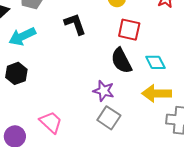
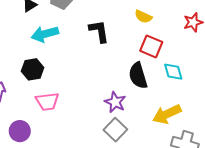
cyan diamond: (155, 62) -> (173, 72), moved
yellow arrow: (157, 93) -> (167, 114), turned -36
pink trapezoid: (51, 122) -> (47, 101), moved, turned 120

